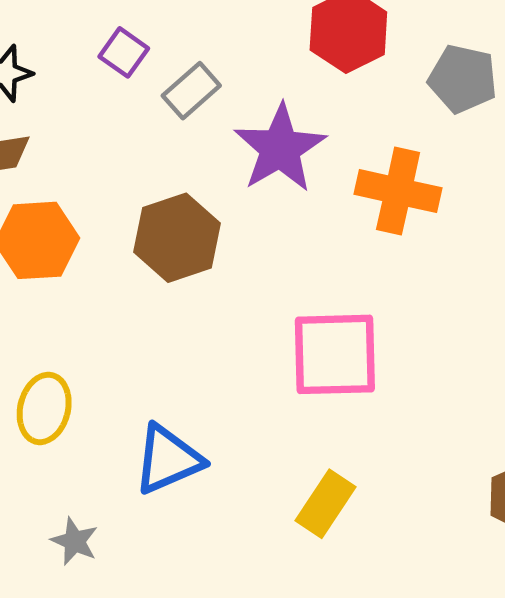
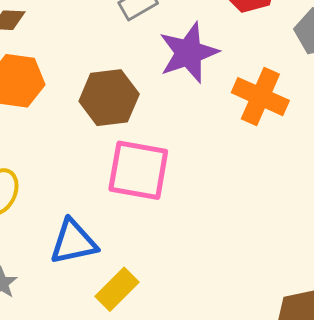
pink square: (335, 354) -> (138, 170), moved
yellow rectangle: (326, 504) -> (117, 289), moved

